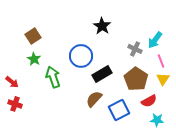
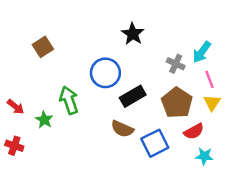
green star: (34, 59) -> (44, 120), moved
brown semicircle: (94, 99) -> (122, 129), turned -108
red cross: (15, 104) -> (14, 146), moved

